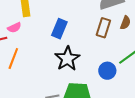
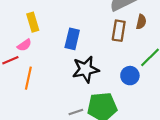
black star: (67, 59) -> (86, 69), turned 30

